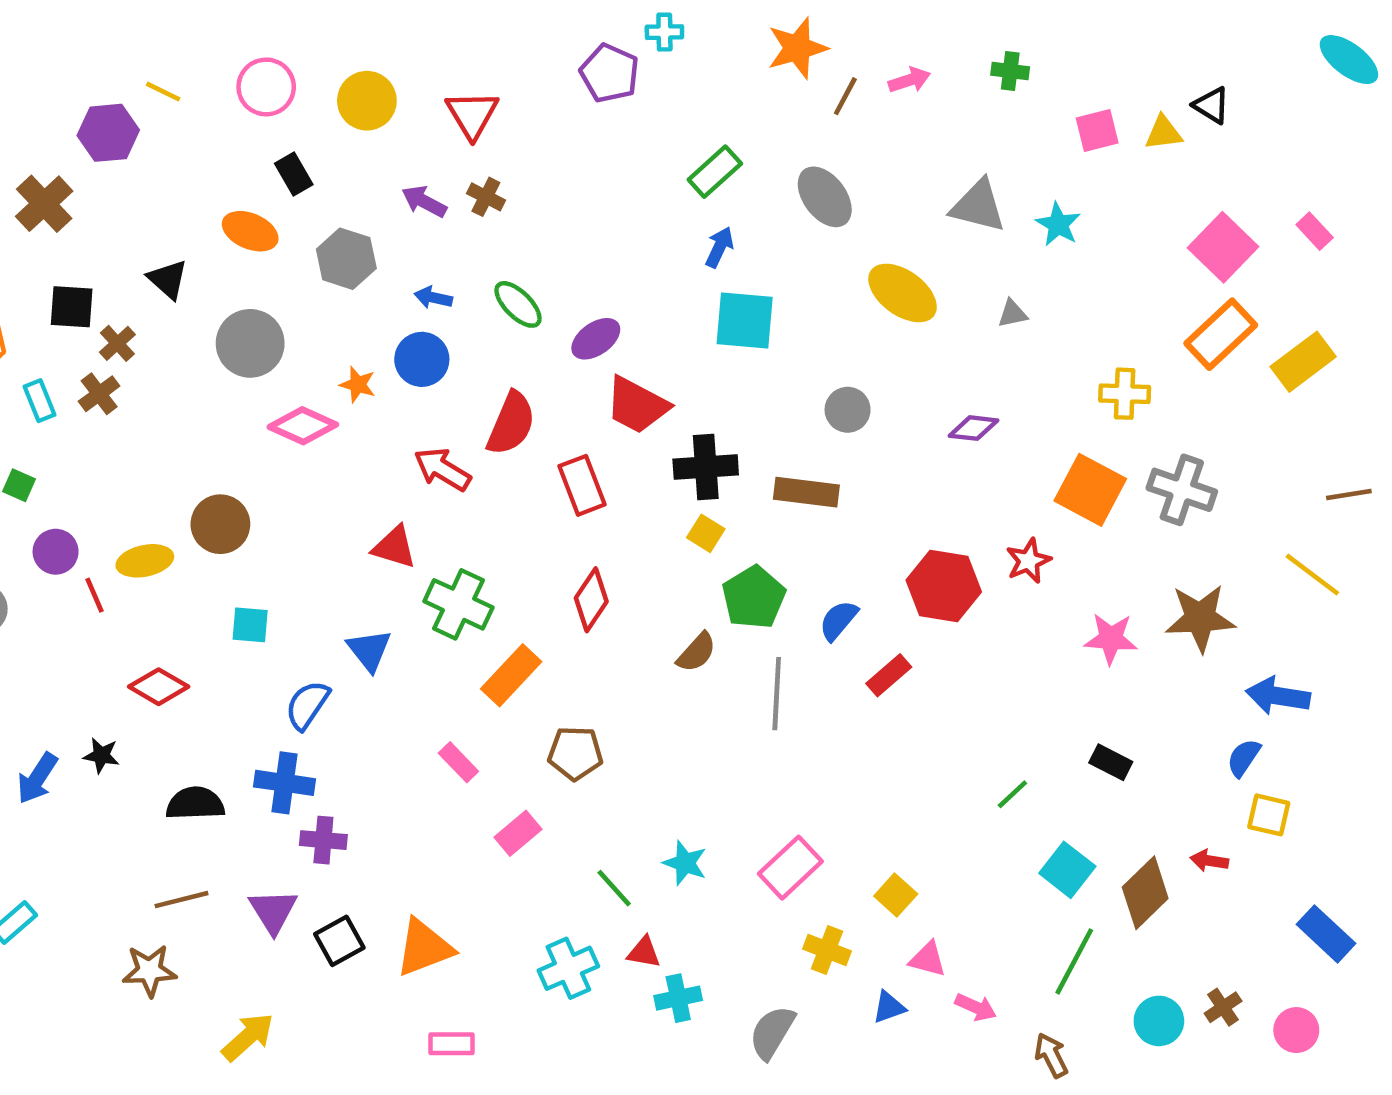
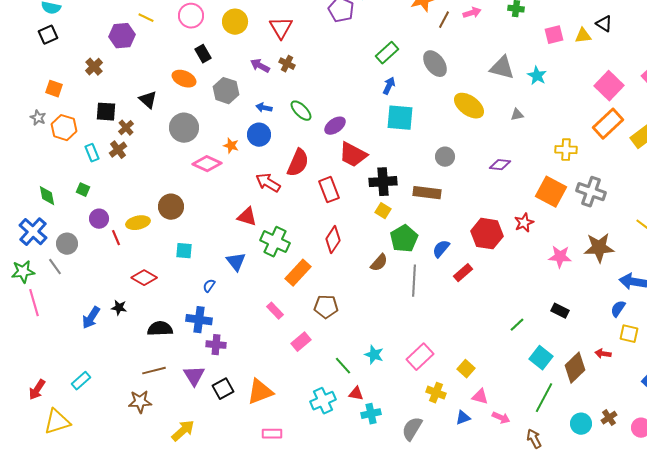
brown cross: (44, 204) -> (94, 67), size x0.7
blue semicircle: (307, 705) -> (209, 286), size x0.6

